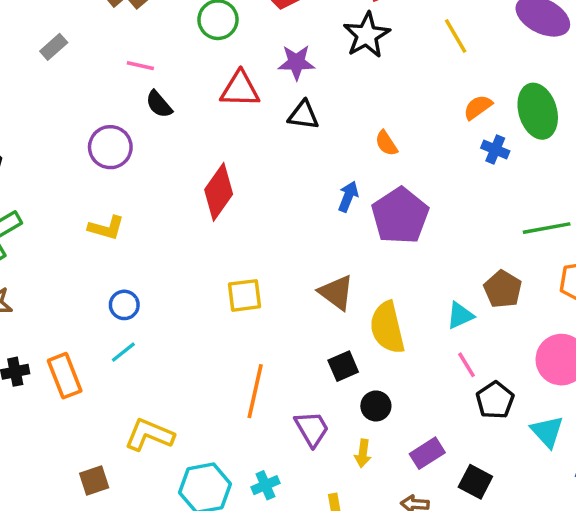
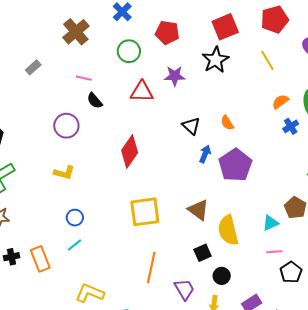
black triangle: (303, 115) -> (191, 126), moved, turned 36
blue cross: (495, 150) -> (291, 126), turned 35
yellow square: (244, 295) -> (145, 212), size x1.5
pink line: (467, 365) -> (274, 252), turned -63

